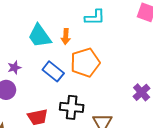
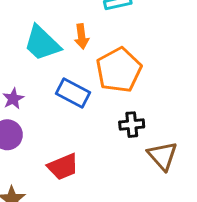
black cross: (72, 107) -> (132, 125), moved, size x0.7

